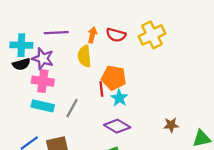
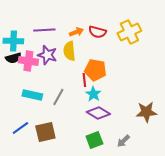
orange arrow: (92, 35) -> (76, 32), turned 56
purple star: (43, 59) -> (47, 55), moved
pink cross: (43, 81) -> (28, 61), moved
cyan star: (119, 98) -> (93, 94), moved
brown star: (171, 125) -> (146, 112), size x1.5

